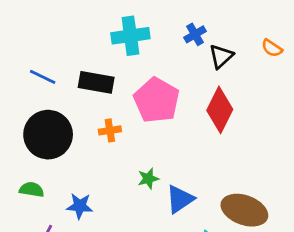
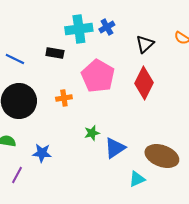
blue cross: (195, 34) -> (107, 27), moved
black rectangle: (96, 82) -> (55, 53), moved, size x0.7

